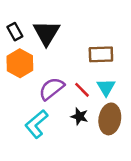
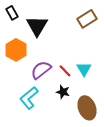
black rectangle: (15, 32) -> (12, 13), moved
brown rectangle: (101, 54) -> (87, 19), moved, turned -30
brown ellipse: (110, 119) -> (87, 108), moved, turned -30

